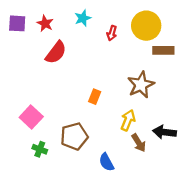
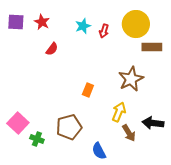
cyan star: (83, 18) -> (83, 26), moved
red semicircle: (56, 52) -> (52, 49), size x0.6
pink square: (31, 117) -> (18, 123), moved

